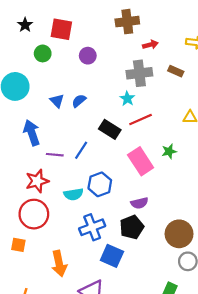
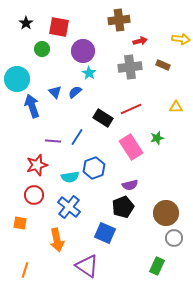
purple circle: (88, 56) -> (83, 51), size x1.5
cyan star: (127, 99) -> (89, 73), moved
blue arrow: (32, 133) -> (32, 106), moved
red circle: (34, 214) -> (34, 195), size x0.7
blue cross: (92, 227) -> (69, 207), moved, turned -30

